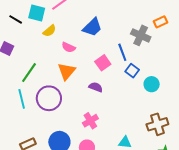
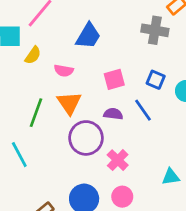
blue line: (122, 52) -> (143, 110), moved
pink square: (103, 63) -> (114, 79), turned 35
green line: (29, 73) -> (36, 113), moved
purple circle: (49, 98) -> (86, 138), moved

